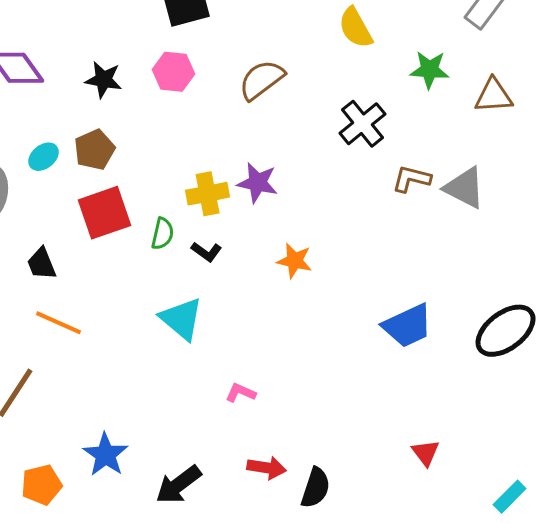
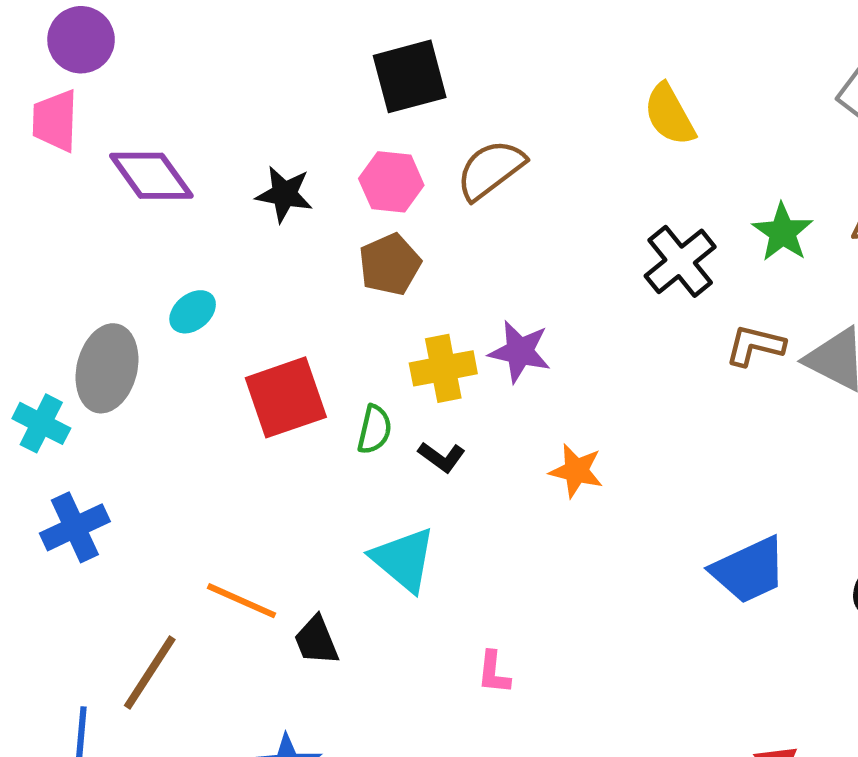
green star: (430, 70) -> (783, 232), moved, turned 30
brown semicircle: (262, 80) -> (491, 170), moved
brown pentagon: (95, 150) -> (390, 264), moved
black trapezoid: (42, 264) -> (316, 640), moved
orange line: (59, 323) -> (241, 601), moved
pink L-shape: (241, 393) -> (494, 673), turned -108

